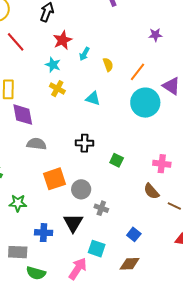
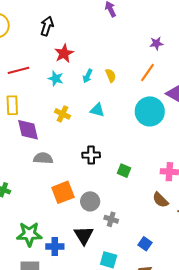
red line: (16, 42) -> (19, 70), moved, turned -60
cyan arrow: (84, 54) -> (88, 76), moved
orange line: (138, 72) -> (148, 72), moved
yellow cross: (57, 89) -> (63, 114), moved
green star: (18, 203) -> (29, 234), moved, size x1.4

